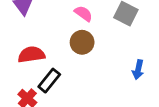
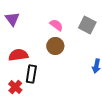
black rectangle: (49, 81) -> (31, 74), turned -30

